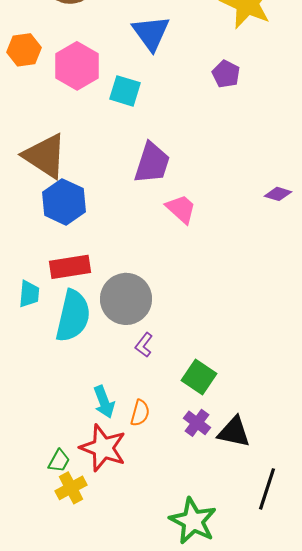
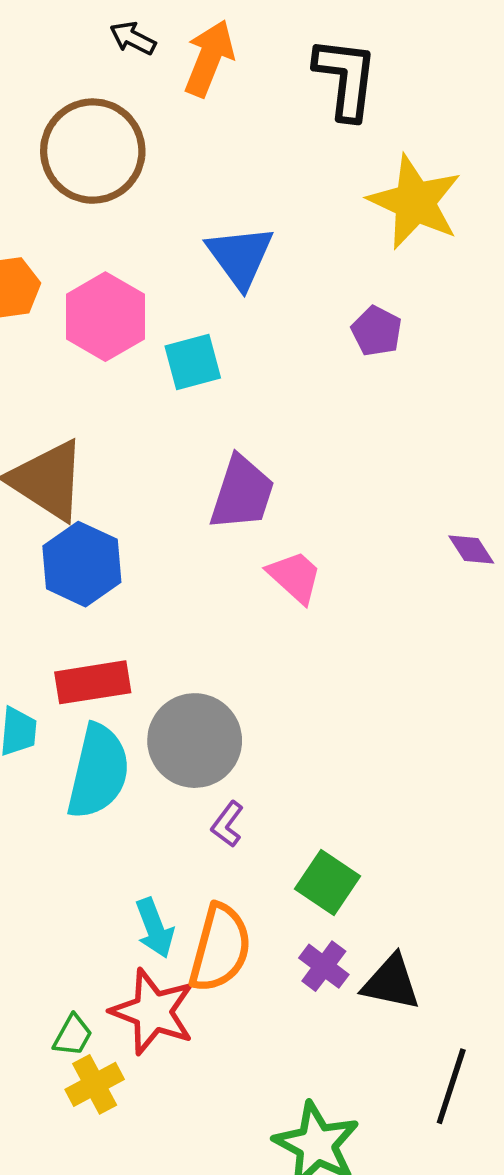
cyan square: (125, 91) -> (193, 362), turned -32
purple diamond: (278, 194) -> (471, 549), turned 40
orange semicircle: (140, 413) -> (220, 948), size x1.8

